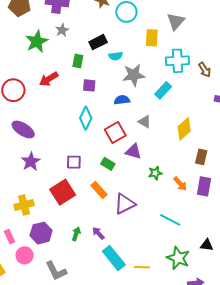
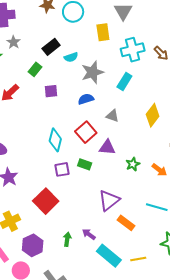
green rectangle: (78, 61) -> (35, 69), turned 40
cyan diamond: (86, 118) -> (55, 140), moved
purple square: (74, 162) -> (62, 169), moved
orange rectangle: (99, 190) -> (126, 223), moved

